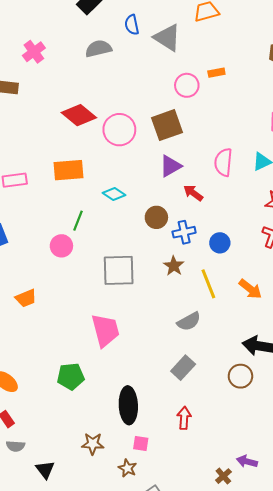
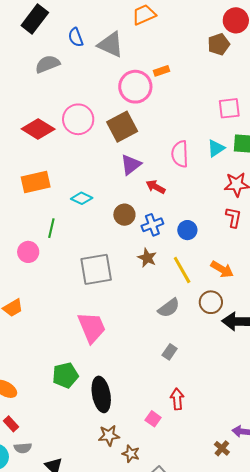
pink circle: (187, 85) -> (135, 87), size x1.4
pink circle: (119, 130) -> (78, 119), moved
pink circle: (61, 246) -> (28, 252), moved
gray rectangle: (183, 368) -> (170, 352), size x0.7
brown circle: (240, 376) -> (211, 302), moved
black ellipse: (128, 405) -> (101, 394), moved
pink square: (141, 443) -> (153, 419), moved, turned 35
brown star: (93, 444) -> (109, 436), moved

